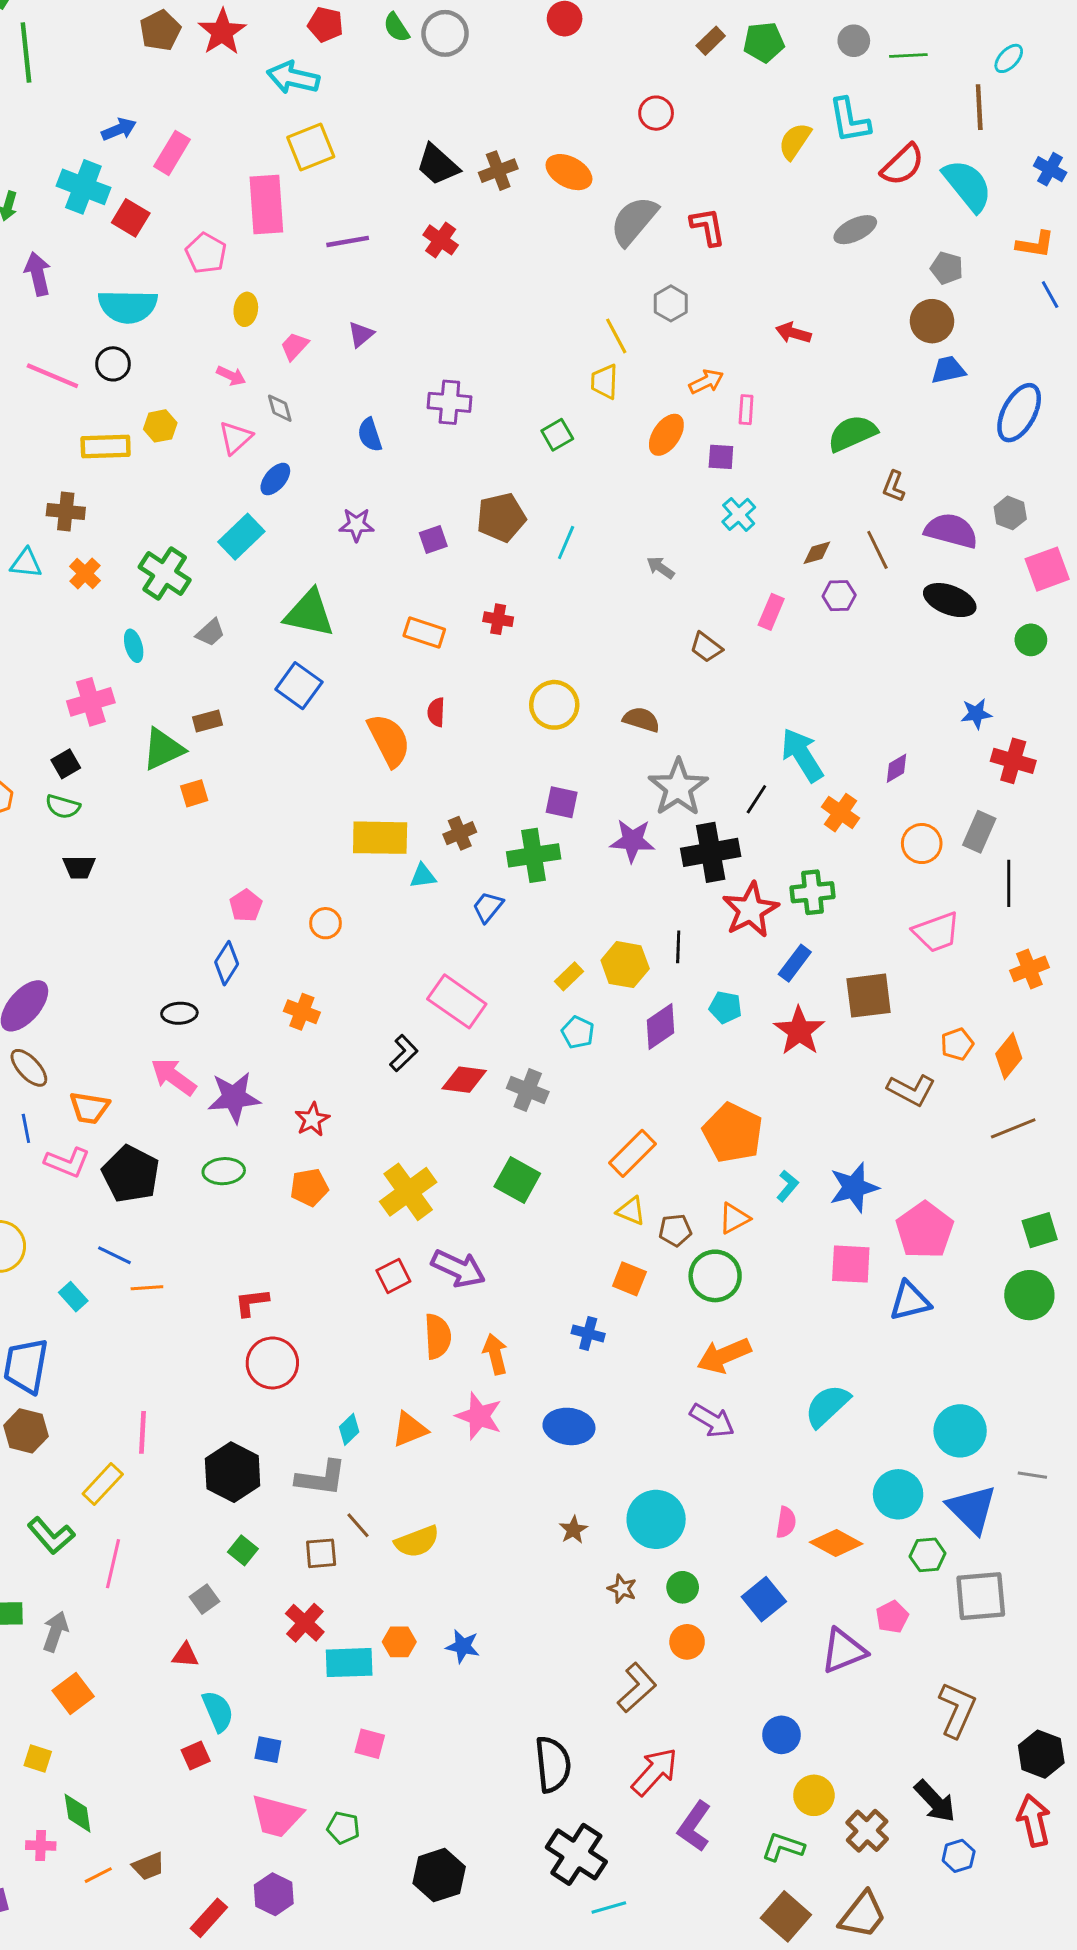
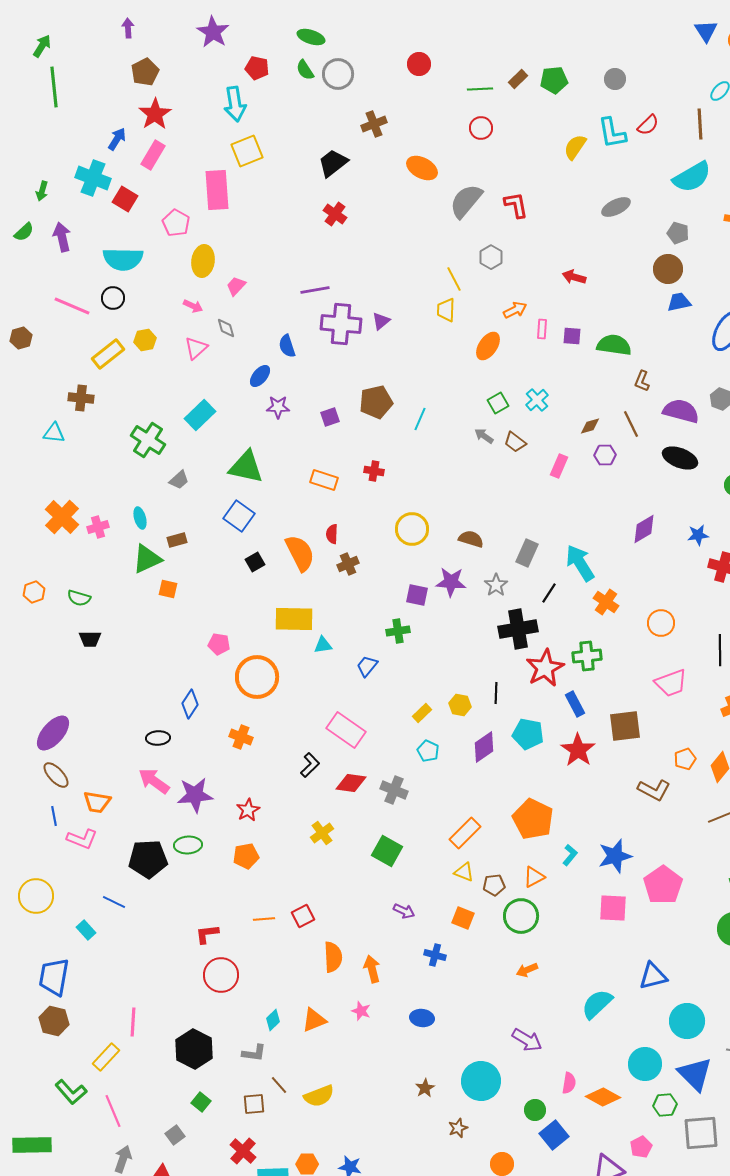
red star: (222, 32) -> (155, 114), moved
green line: (908, 56) -> (480, 89), moved
cyan arrow: (293, 78) -> (235, 104), turned -112
blue arrow: (119, 129) -> (117, 139), turned -35
black trapezoid: (438, 165) -> (333, 163), turned 100
red semicircle: (902, 165) -> (648, 125), moved, size x0.7
brown cross: (498, 171) -> (374, 124), moved
cyan semicircle: (967, 185) -> (692, 177), turned 99
purple line: (348, 241) -> (315, 290), moved
yellow ellipse: (246, 309) -> (203, 261), size x1.4
purple triangle: (361, 334) -> (381, 321), moved
purple cross: (449, 402) -> (341, 324), size x1.4
green semicircle: (852, 433) -> (614, 345), turned 32
green square: (557, 435) -> (498, 403), moved
yellow rectangle: (106, 447) -> (108, 354), turned -36
purple square: (721, 457) -> (572, 336), moved
blue ellipse: (275, 479) -> (260, 376), moved
orange cross: (85, 573) -> (62, 517), moved, size x1.6
cyan ellipse: (134, 646) -> (140, 518), moved
brown trapezoid: (706, 647) -> (515, 442), moved
pink cross: (91, 702) -> (98, 527), size x0.7
black square: (66, 764) -> (255, 562), moved
purple diamond: (897, 768) -> (644, 529), moved, size x1.4
gray star: (678, 787) -> (496, 585), size x0.6
orange square: (194, 793) -> (168, 589), turned 30
gray rectangle: (979, 832) -> (527, 553), moved
brown cross: (460, 833) -> (348, 564), moved
purple star: (632, 841) -> (451, 582), moved
green cross: (534, 855) -> (398, 631), size x0.7
pink pentagon: (246, 906) -> (219, 644), moved, turned -30
orange circle: (325, 923) -> (257, 677), size x2.0
blue rectangle: (795, 963) -> (575, 704), turned -65
yellow hexagon: (625, 965) -> (460, 705), size x0.7
cyan pentagon: (725, 1007) -> (528, 734), size x1.4
black pentagon: (131, 1174) -> (148, 859), moved, turned -30
yellow cross: (408, 1192) -> (322, 833), moved, size x0.6
purple arrow: (458, 1269) -> (404, 911), moved, size x0.6
orange line: (147, 1288) -> (264, 919), moved
blue triangle: (910, 1301) -> (653, 976), moved
orange arrow: (724, 1356) -> (527, 970), size x0.6
pink star: (479, 1416) -> (361, 1011), size x0.6
purple arrow: (712, 1421) -> (527, 1040), moved
blue ellipse: (569, 1426) -> (422, 1018), size x0.7
gray L-shape: (321, 1478) -> (254, 1053), size x0.7
pink line: (113, 1564) -> (113, 1111), turned -36
green circle: (683, 1587) -> (535, 1110), moved
brown star: (622, 1589) -> (458, 1128), turned 30
gray arrow: (55, 1632) -> (123, 1159), moved

